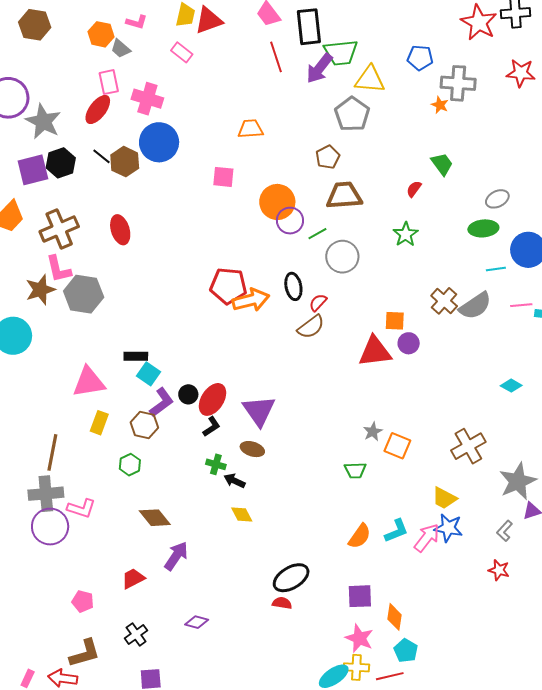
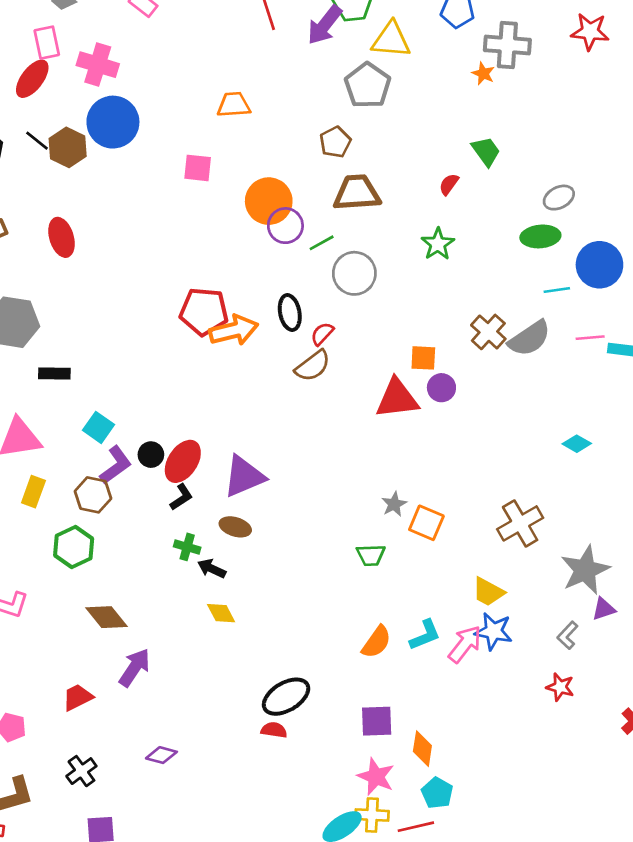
black rectangle: (136, 356) -> (54, 374), moved
purple triangle: (259, 411) -> (244, 476), turned 42
green hexagon: (130, 465) -> (74, 547), size x1.4

